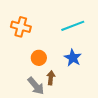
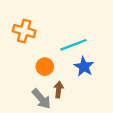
cyan line: (73, 26) -> (74, 45), moved

